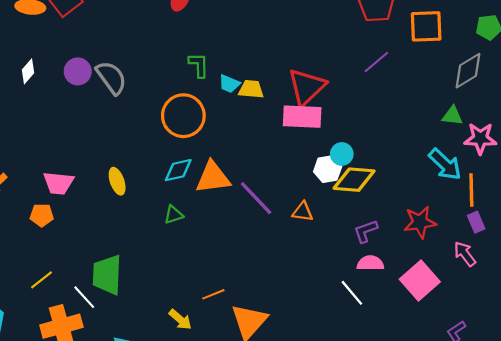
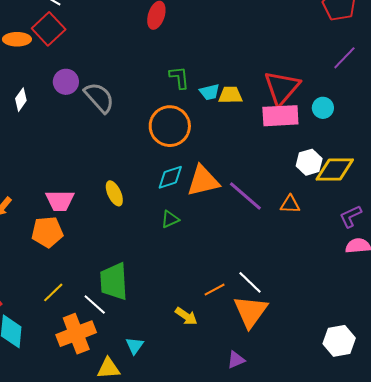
purple circle: (78, 71) -> (66, 82), moved
cyan trapezoid: (229, 84) -> (210, 92), turned -30
cyan circle: (342, 154) -> (323, 108), moved
orange pentagon: (42, 215) -> (47, 232), size x1.4
white line: (352, 293) -> (250, 282), moved

